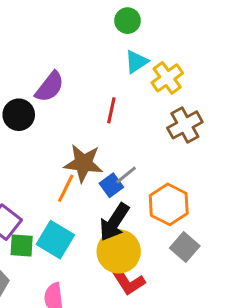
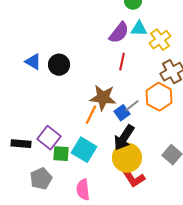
cyan triangle: (136, 62) -> (139, 29), turned 36
purple semicircle: (50, 87) -> (119, 33), moved
orange hexagon: (169, 204) -> (159, 97), moved

